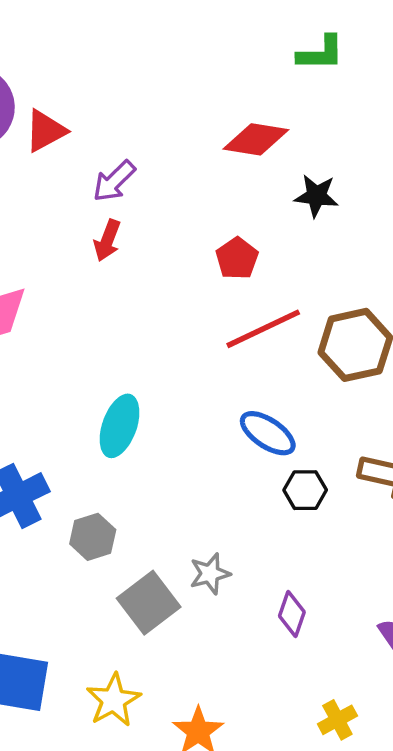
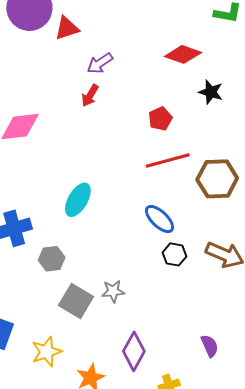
gray square: (149, 603) -> (76, 301), turned -32
purple diamond: (292, 614) -> (134, 351), moved, size x1.5

